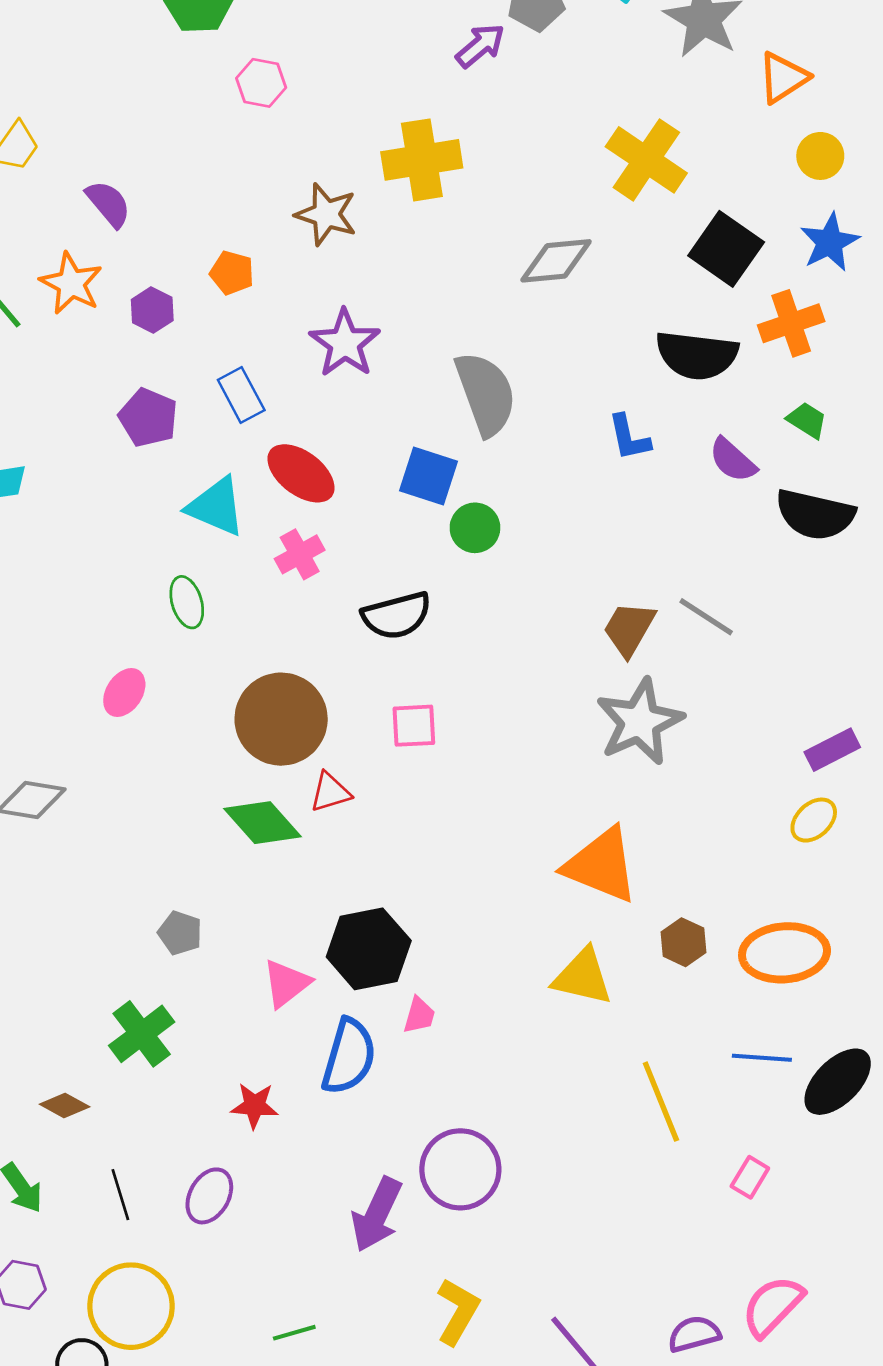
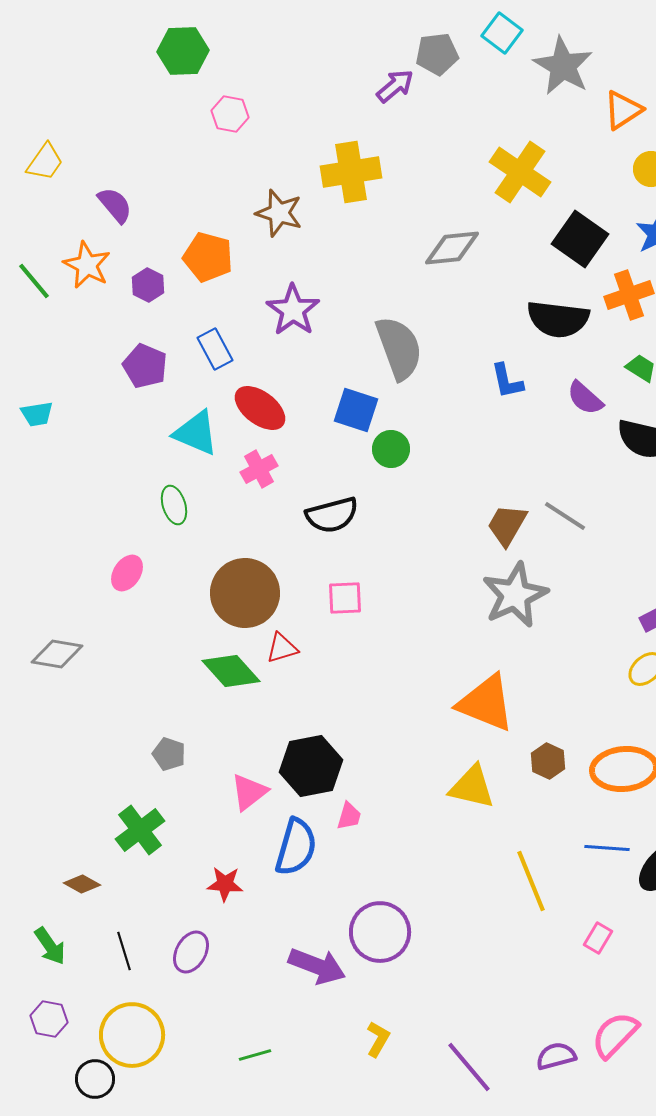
orange pentagon: (232, 273) -> (208, 257), size x1.5
purple arrow: (377, 1214) -> (317, 966), turned -94
yellow L-shape: (458, 1311) -> (378, 1039), size x0.7

